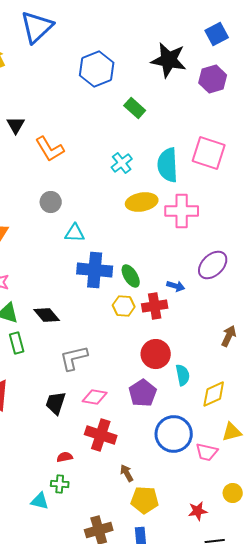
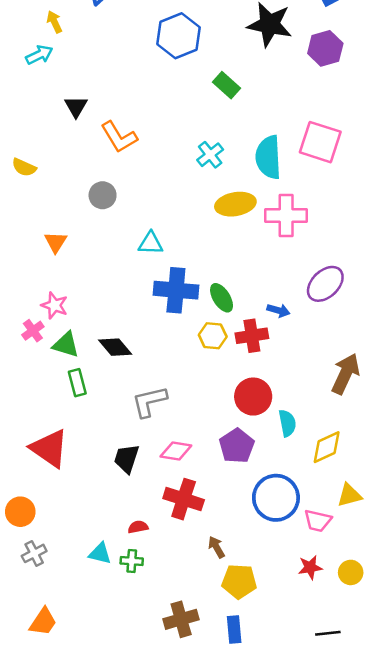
gray circle: (51, 202) -> (103, 195), moved
brown arrow: (229, 336) -> (346, 374), size x1.5
cyan triangle: (40, 501) -> (100, 553), moved
red star: (198, 511) -> (310, 567), moved

